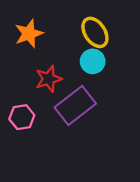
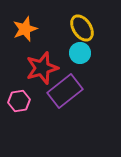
red star: (49, 79) -> (42, 68), size x1.4

